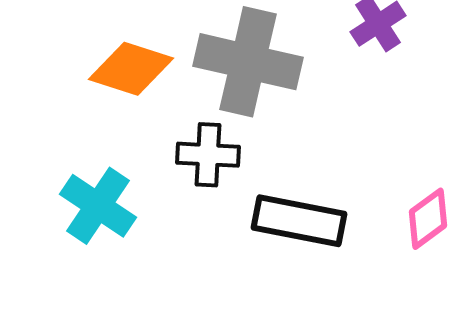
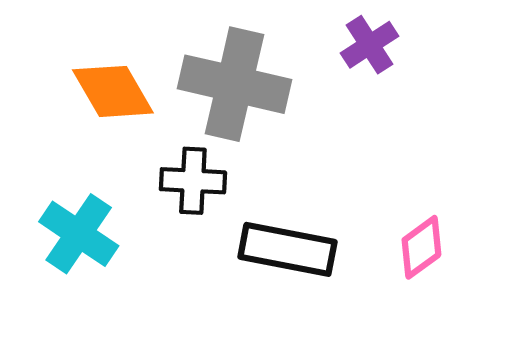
orange diamond: (131, 69) -> (113, 91), turned 42

